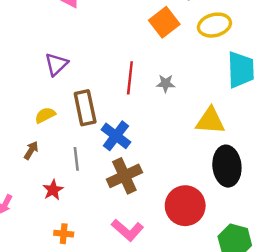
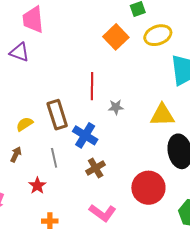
purple triangle: (56, 64) -> (19, 52), moved, turned -50
gray star: (166, 83) -> (116, 107), moved
brown cross: (124, 176) -> (96, 168), size x0.7

